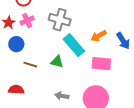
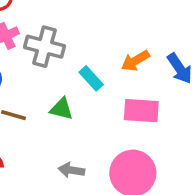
gray cross: (60, 20) -> (45, 47), moved
cyan rectangle: (74, 45) -> (91, 78), size x0.6

